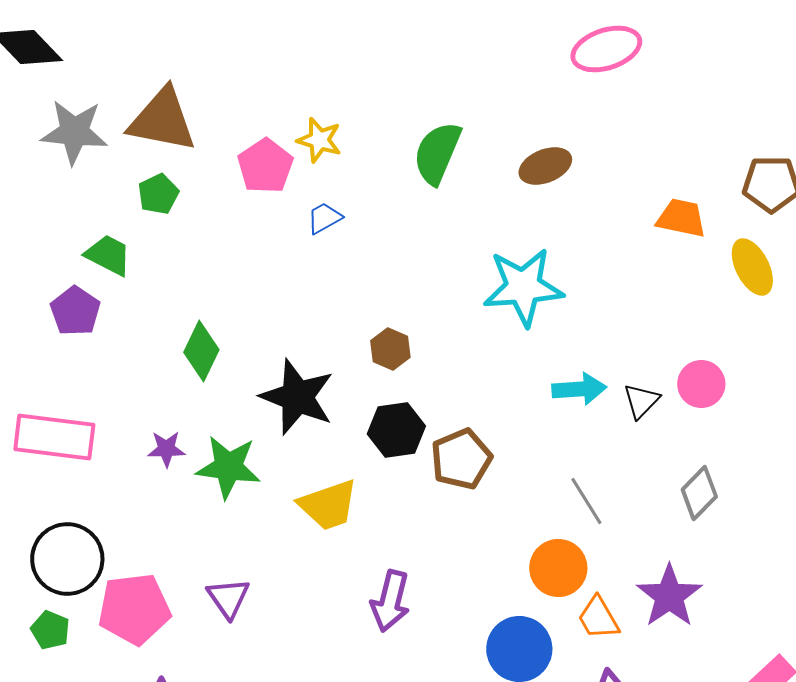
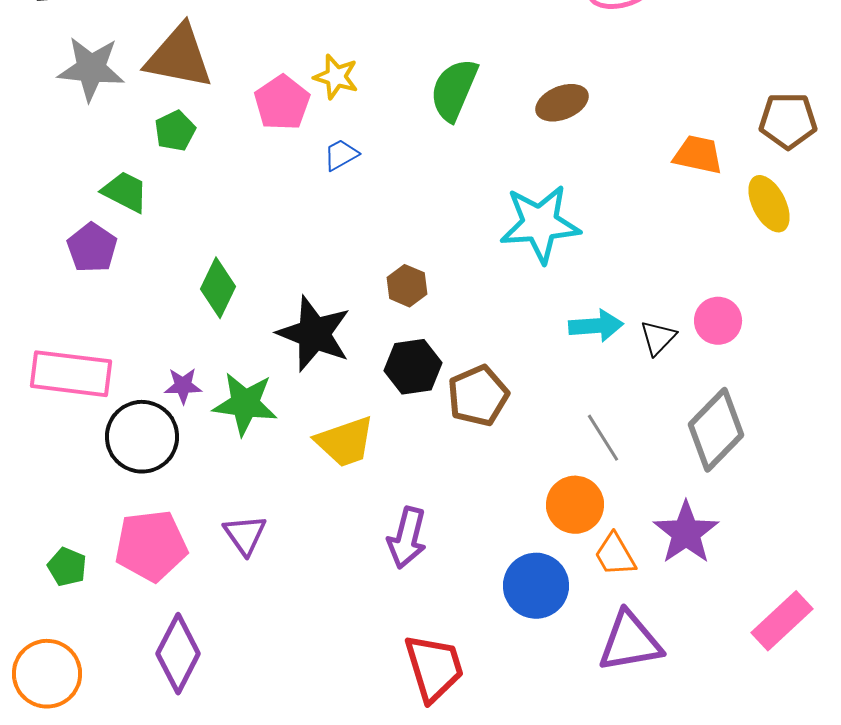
gray diamond: (699, 493) -> (716, 430), size x1.5
black circle: (67, 559) -> (142, 437), moved

